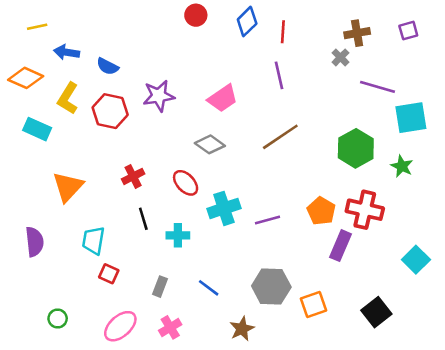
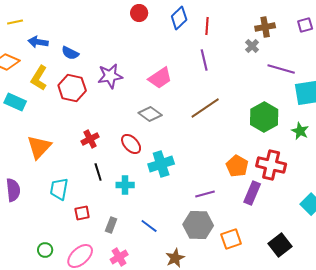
purple line: (268, 220) -> (205, 194), moved
red square: (109, 274) -> (82, 213), moved, turned -35
green circle: (58, 319) -> (45, 250), moved

